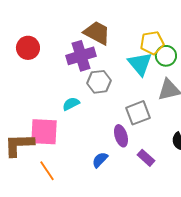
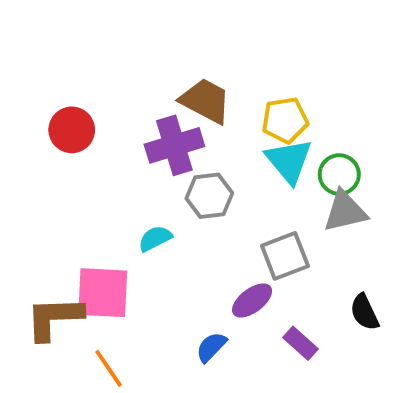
yellow pentagon: (152, 43) -> (285, 120), moved
green circle: (166, 56) -> (339, 174), moved
purple ellipse: (121, 136) -> (252, 300), turned 70

